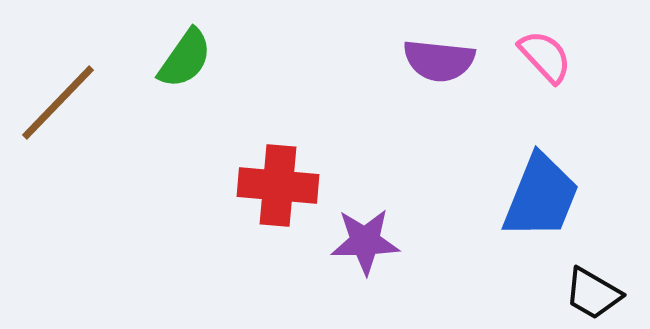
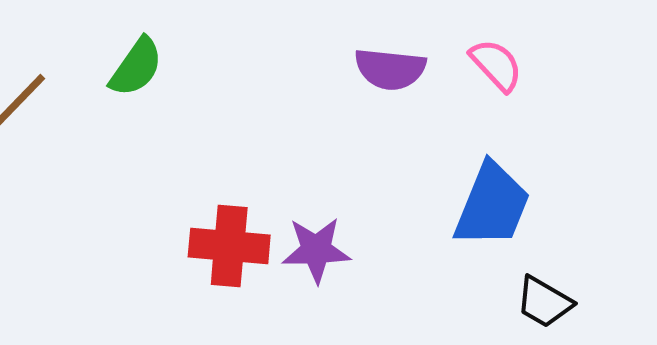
red cross: (278, 185) -> (229, 246), moved

